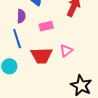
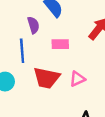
purple semicircle: (21, 16) -> (33, 25), turned -32

